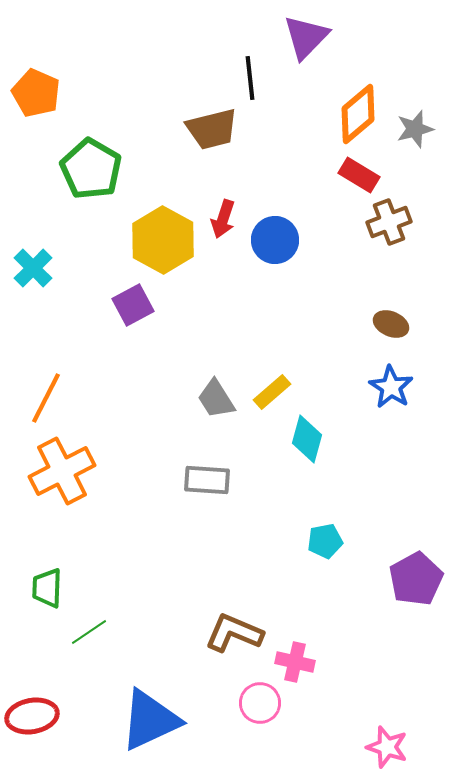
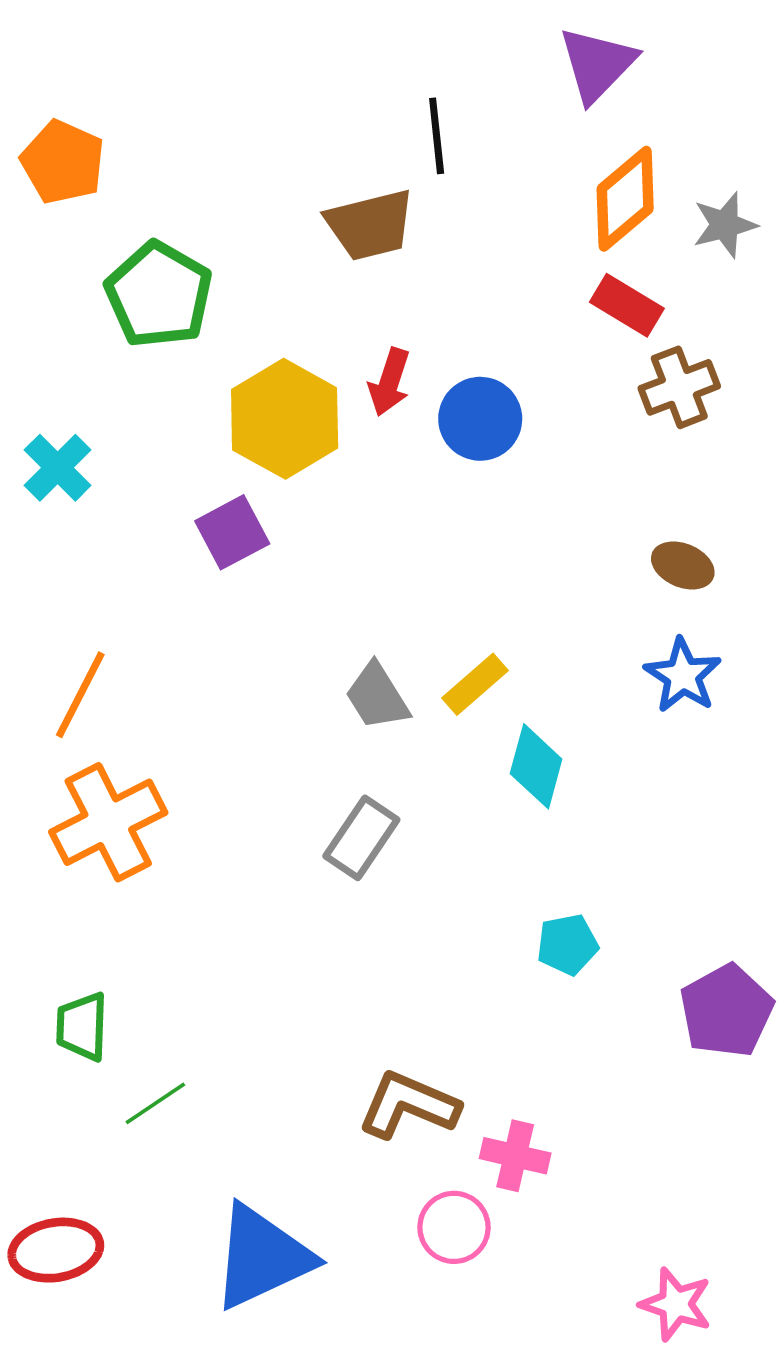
purple triangle: (306, 37) -> (597, 64), moved
gray rectangle: (207, 480) -> (361, 838), turned -60

